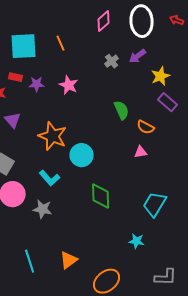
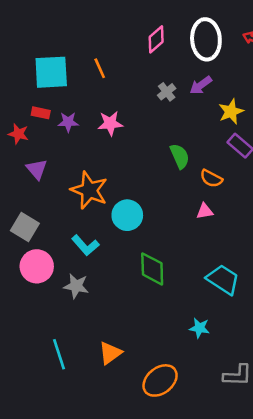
pink star: (69, 85) -> (110, 123), turned -30
cyan trapezoid: (155, 204) -> (223, 279), turned 92

